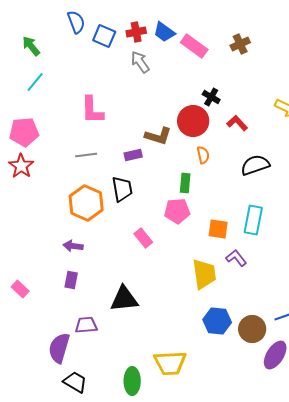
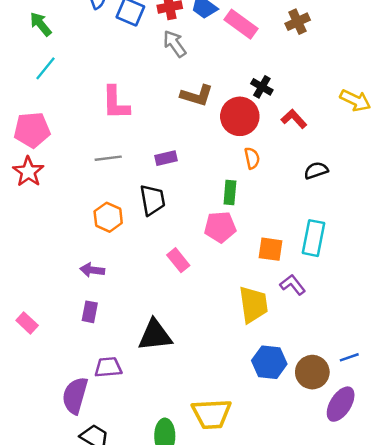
brown L-shape: (158, 136) -> (197, 95), moved
black semicircle: (255, 165) -> (316, 170), size x0.7
orange hexagon: (86, 203) -> (108, 217), size x0.7

